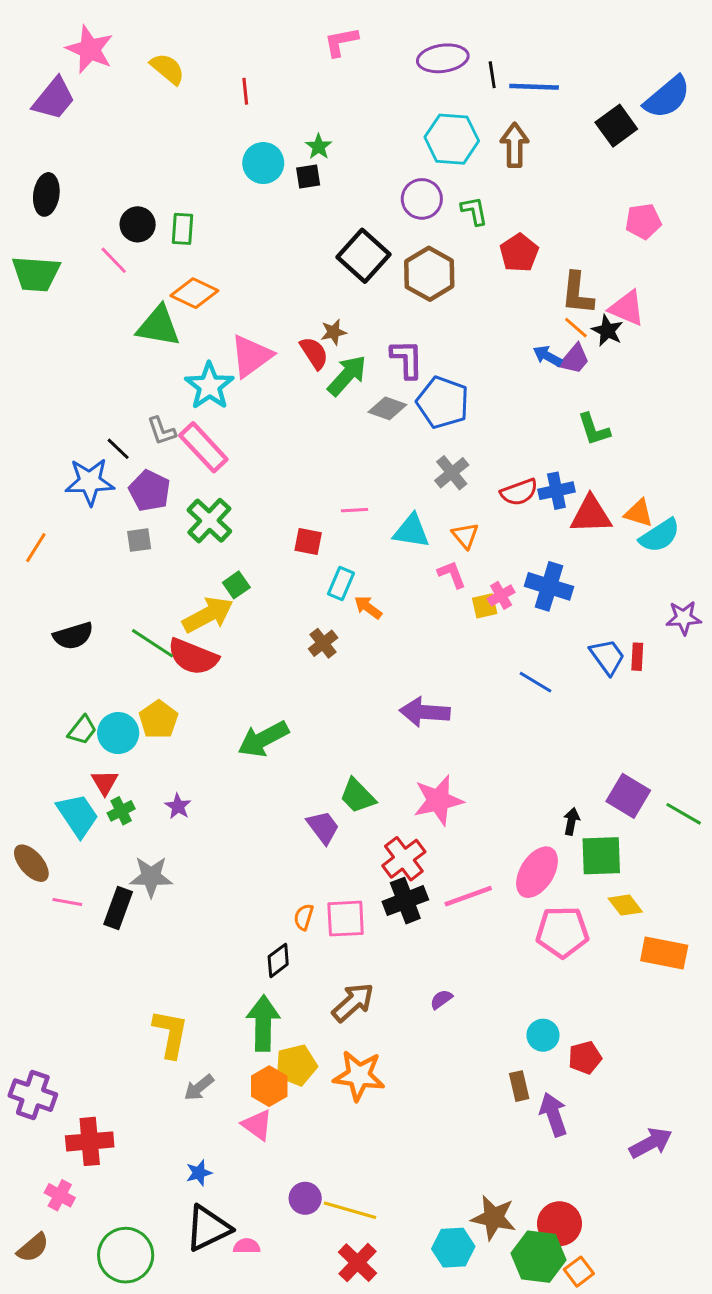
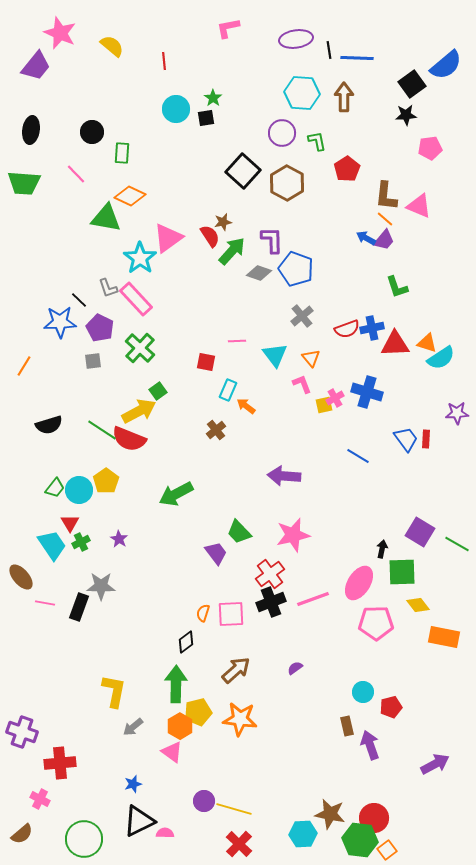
black circle: (138, 224) -> (92, 132), moved
black star: (607, 331) -> (406, 115), moved, turned -30
cyan triangle: (411, 531) -> (275, 355), turned 44

